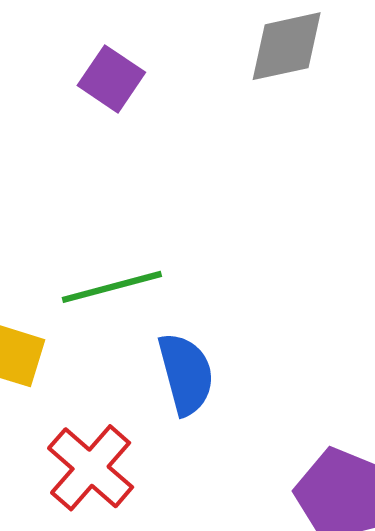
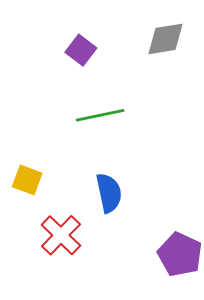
green line: (112, 287) -> (100, 115), moved

